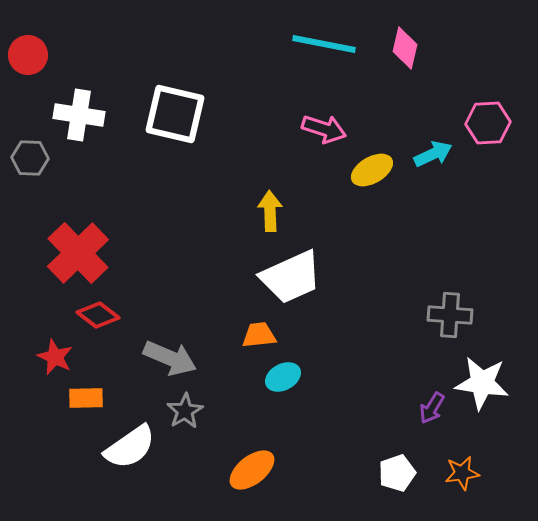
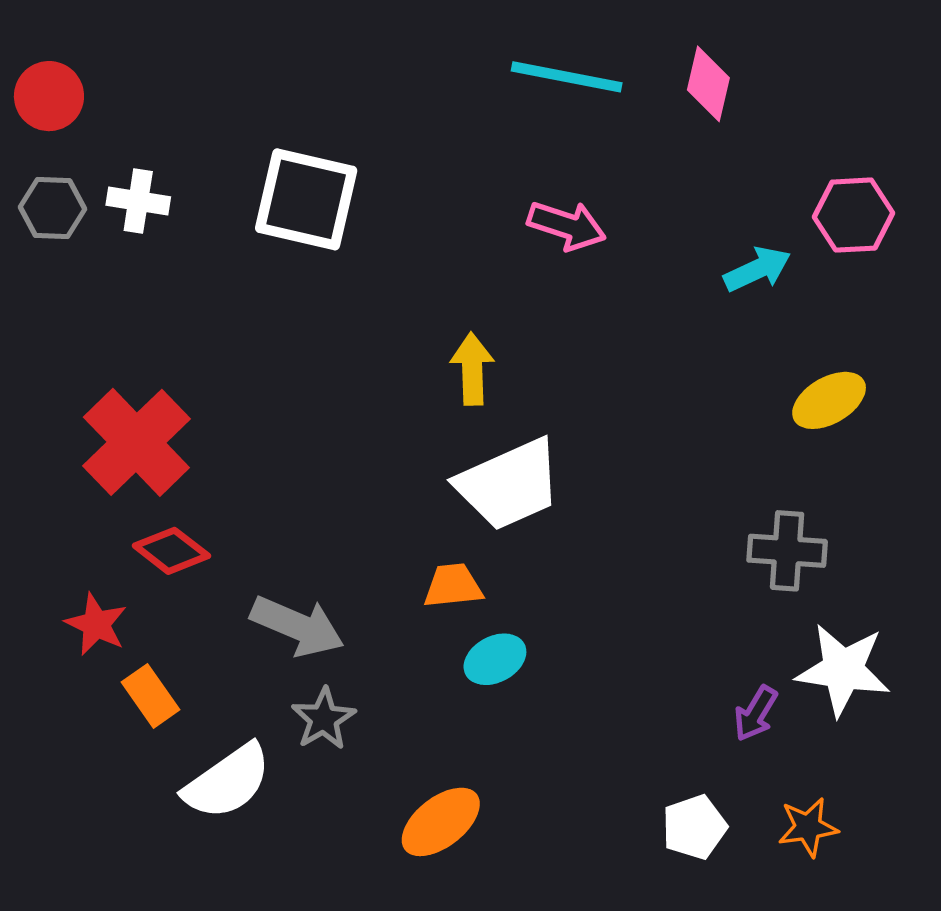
white cross: (79, 115) -> (138, 201), size x0.7
gray hexagon: (30, 158) -> (52, 208), moved
yellow ellipse: (372, 170) -> (829, 400), moved
orange rectangle: (86, 398) -> (150, 696), turned 56

